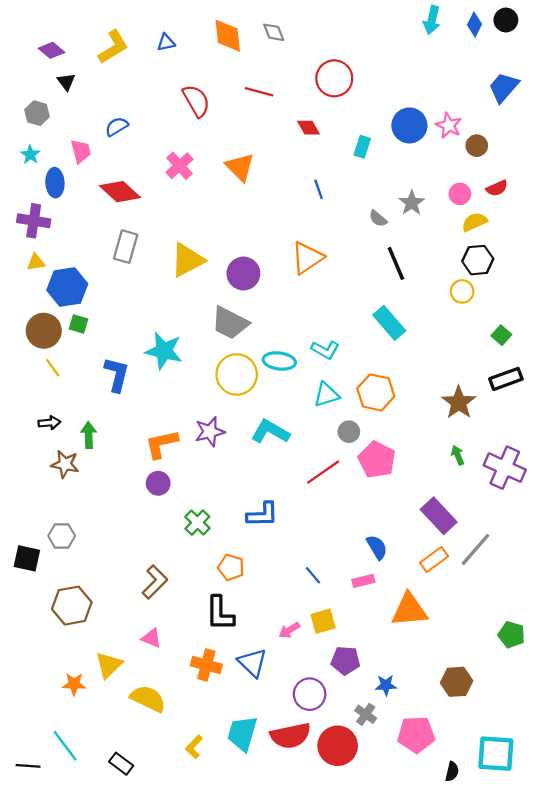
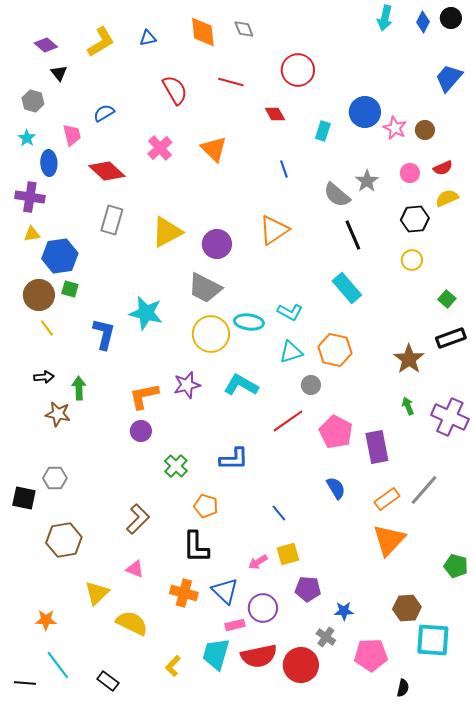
pink star: (449, 125) -> (395, 128), moved
gray semicircle: (378, 219) -> (337, 195), size x1.6
yellow semicircle: (474, 222) -> (447, 198), moved
black hexagon: (478, 260) -> (415, 219), moved
pink pentagon: (377, 460) -> (336, 432), moved
purple rectangle: (439, 516) -> (377, 447), moved, turned 32
pink rectangle: (363, 581) -> (235, 625), moved
orange triangle: (409, 610) -> (389, 540), moved, turned -42
orange star: (74, 684) -> (46, 620), moved
purple circle: (310, 694) -> (263, 608), moved
cyan square: (496, 754) -> (433, 640), moved

